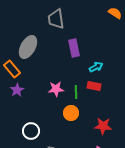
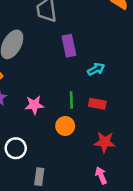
red rectangle: (94, 86) -> (97, 104), moved
pink star: (56, 89) -> (34, 105), moved

